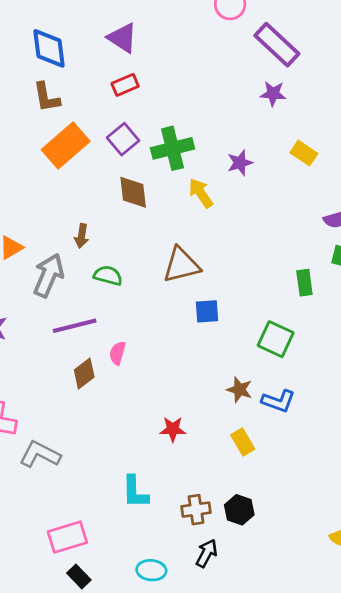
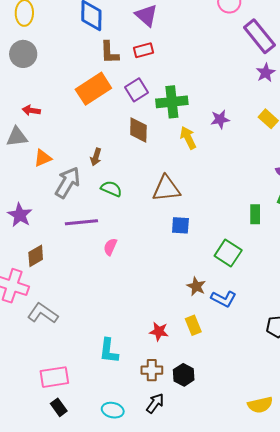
purple star: (273, 94) -> (266, 73), moved, turned 30
brown L-shape: (46, 97) -> (109, 52), moved
brown diamond: (84, 373) -> (36, 256), moved
red star: (173, 429) -> (159, 331), moved

